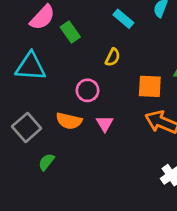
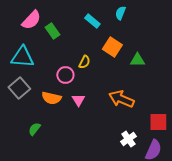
yellow semicircle: (113, 57) -> (84, 62), moved
orange square: (150, 86) -> (112, 47), moved, turned 30
gray square: (27, 127) -> (19, 88), moved

